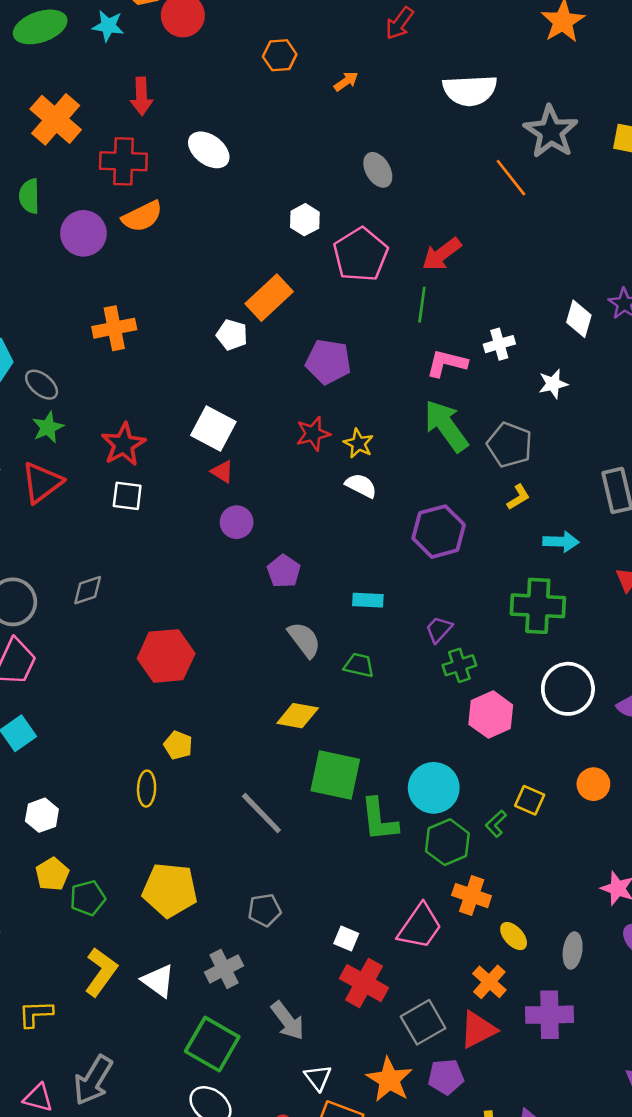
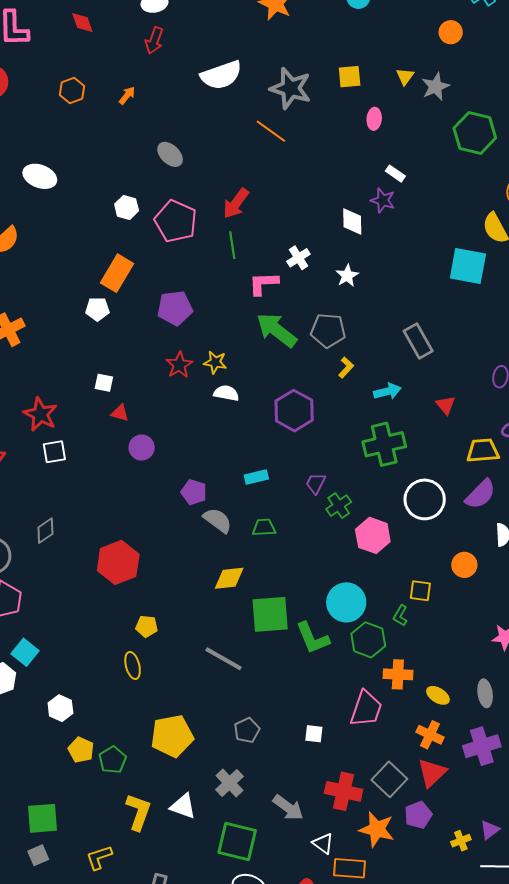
white square: (213, 428) -> (104, 383), size x0.6
purple pentagon: (284, 571) -> (194, 492), moved
red cross: (364, 983) -> (344, 791), moved

